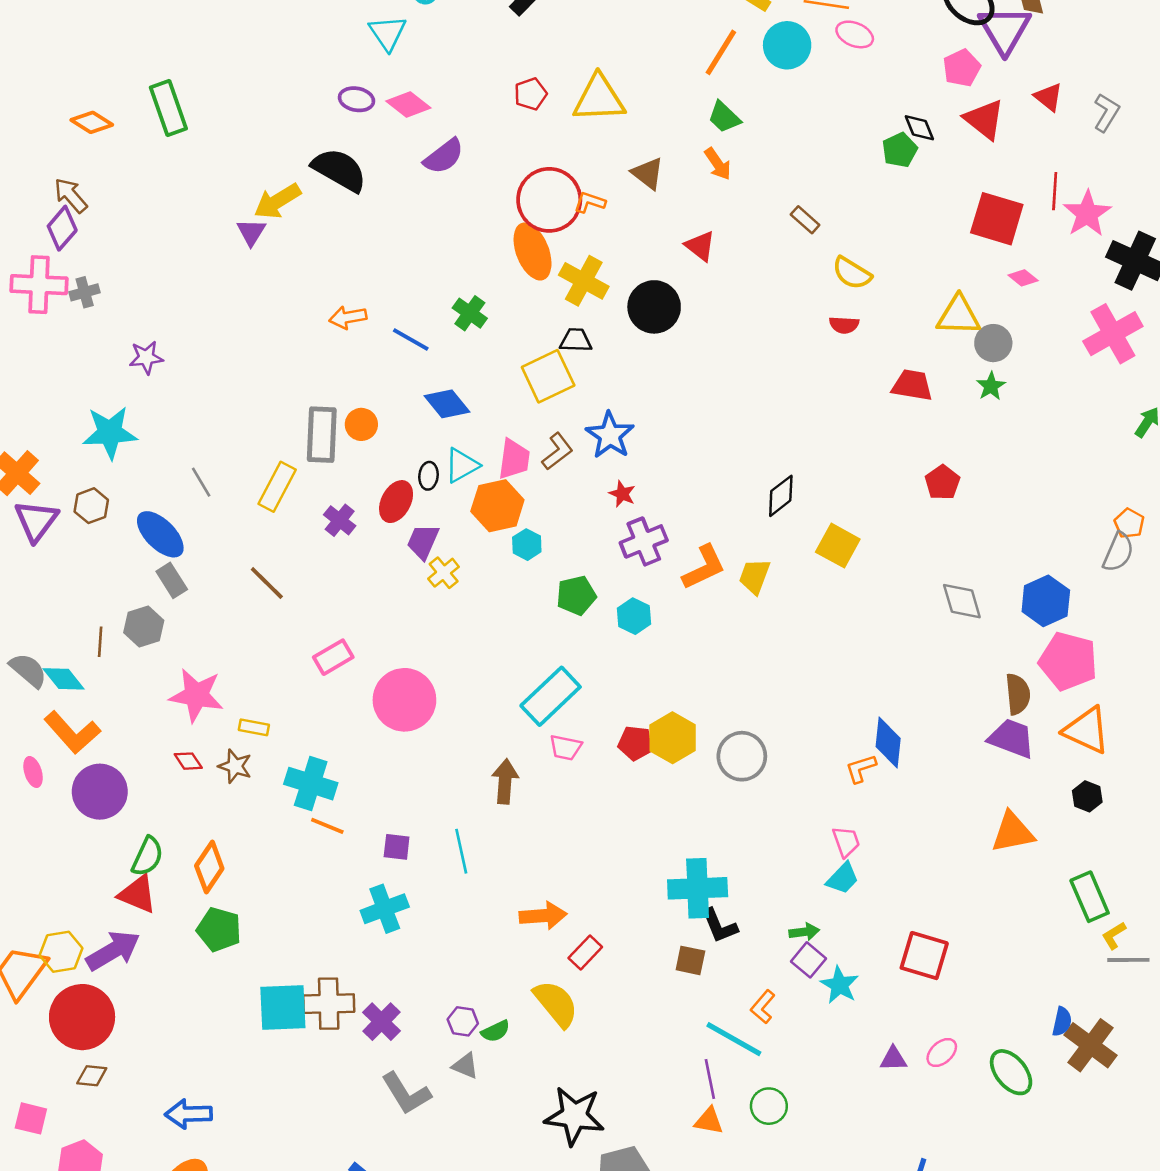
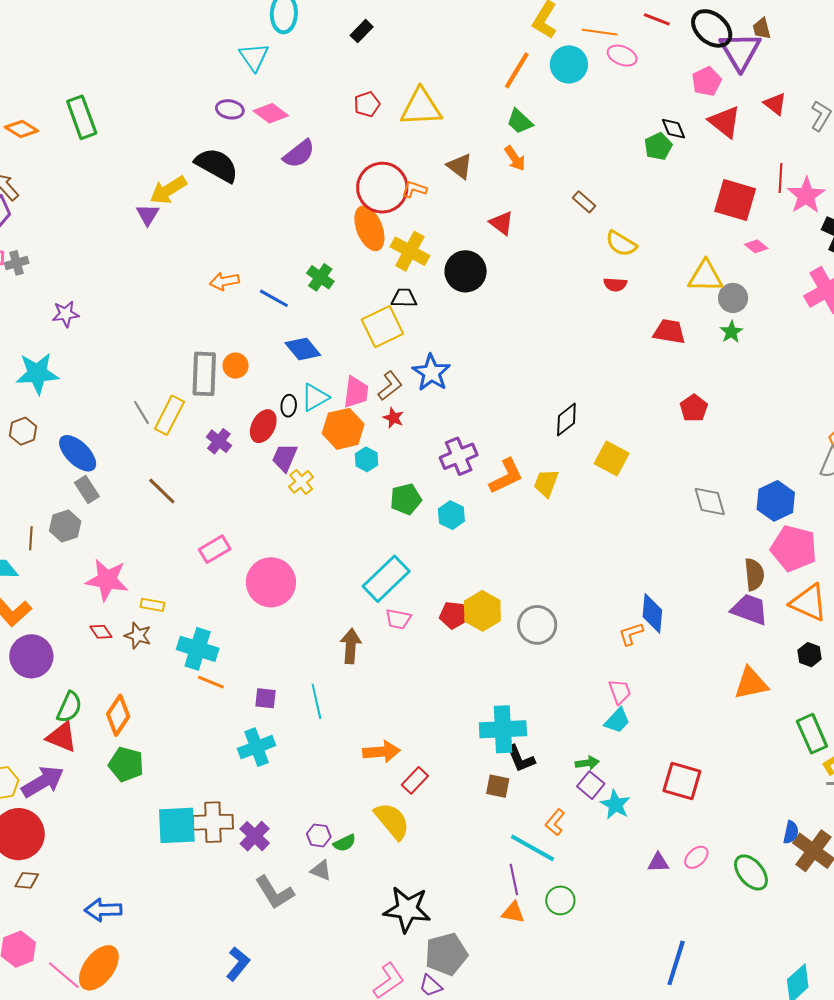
gray line: (201, 482) -> (141, 413), moved
red star: (622, 494) -> (393, 418), moved

